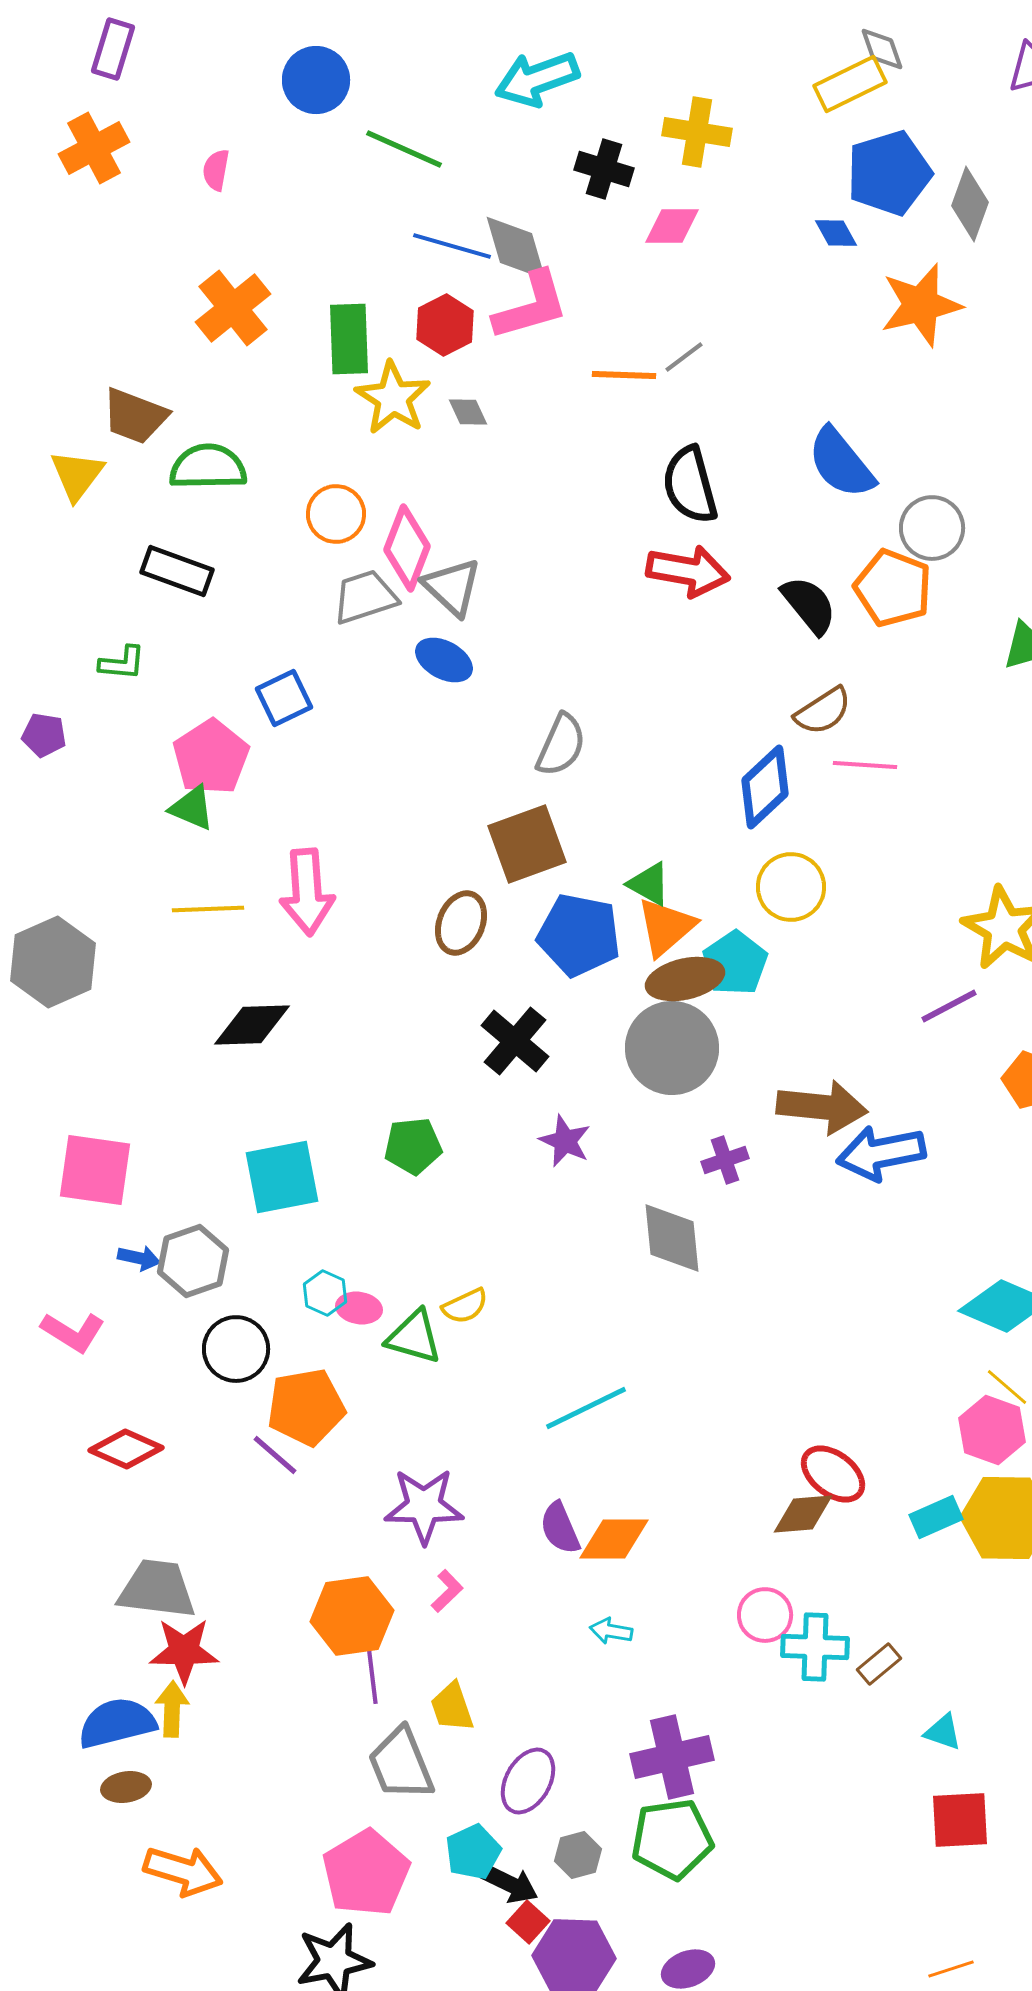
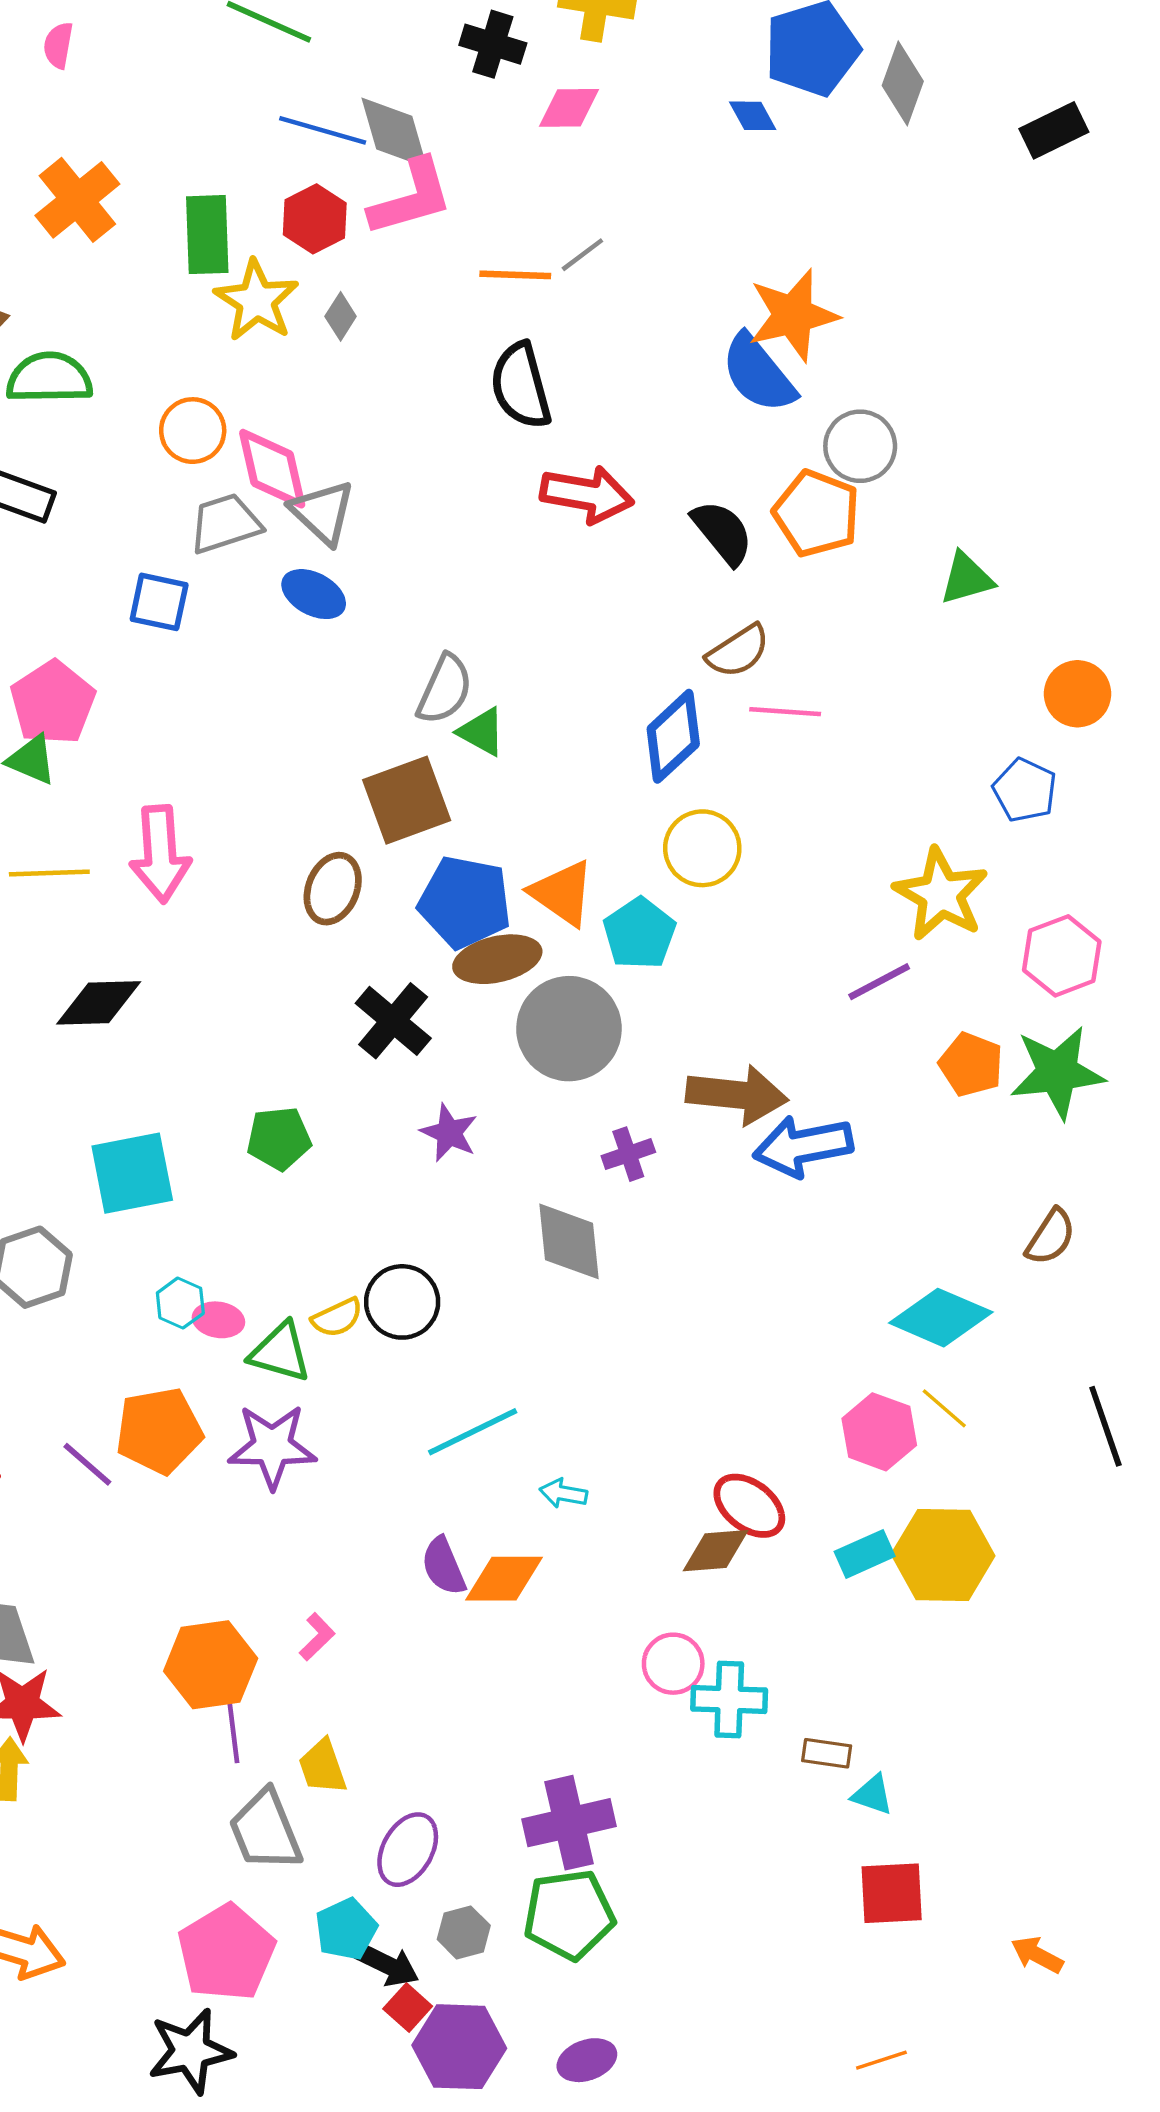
orange star: (921, 305) -> (793, 315), moved
gray diamond: (468, 412) -> (341, 316), turned 57
black semicircle: (690, 485) -> (521, 386), moved
pink diamond: (407, 548) -> (272, 469), turned -34
blue square: (284, 698) -> (159, 602), moved, turned 38
green triangle: (649, 884) -> (482, 732), moved
orange triangle: (666, 927) -> (562, 893), turned -44
brown ellipse: (685, 979) -> (497, 959), moved
black circle: (236, 1349) -> (402, 1302), moved
pink hexagon: (992, 1430) -> (879, 1432), moved
purple line: (275, 1455) -> (87, 1464), moved
purple star: (424, 1506) -> (272, 1446), moved
cyan arrow: (611, 1631) -> (563, 1493), moved
brown rectangle: (879, 1664) -> (827, 1753), moved, turned 48

